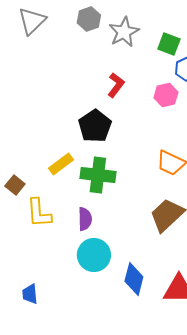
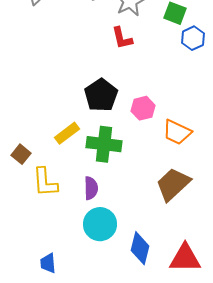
red L-shape: (116, 85) -> (122, 38), moved, turned 130
pink hexagon: (166, 95) -> (143, 108), moved
blue trapezoid: (30, 294) -> (48, 263), moved

